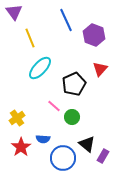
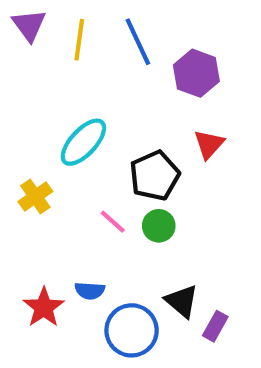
yellow line: (30, 38) -> (79, 40), moved, turned 30
green circle: (72, 117) -> (159, 226), moved
yellow cross: (17, 118) -> (35, 197), moved

